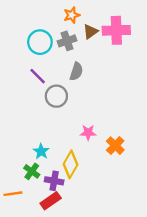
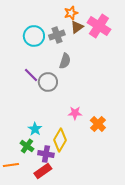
orange star: (72, 15) -> (71, 13), moved
pink cross: (116, 30) -> (99, 26), turned 35
purple line: (38, 76) -> (31, 75), moved

